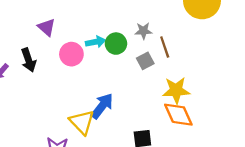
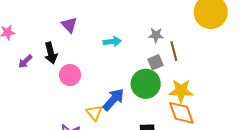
green circle: (116, 44) -> (146, 84), moved, size x1.5
pink circle: (71, 54) -> (70, 75), moved
yellow triangle: (82, 122) -> (94, 113), size x0.7

